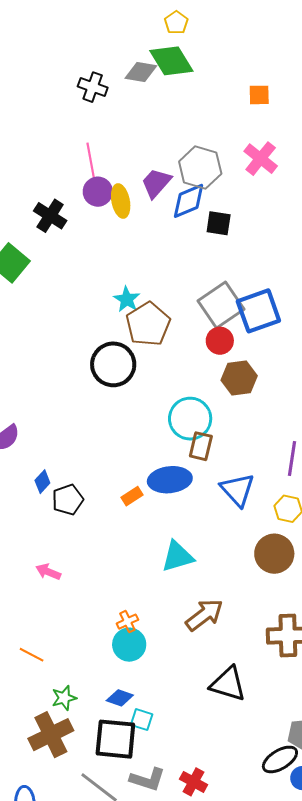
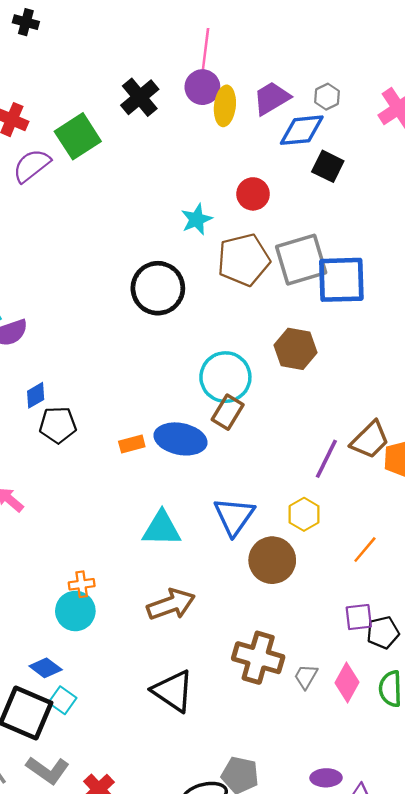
gray hexagon: (200, 168) -> (327, 97), size x0.5
brown pentagon: (148, 324) -> (244, 260), moved
red circle: (220, 341) -> (253, 194), moved
blue triangle: (237, 490) -> (234, 516), moved

